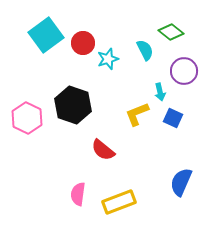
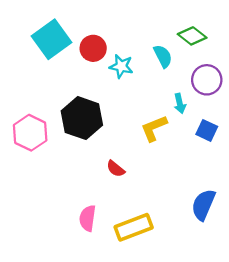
cyan star: (108, 59) -> (121, 66), turned 30
blue square: (173, 118) -> (207, 130), moved
red semicircle: (103, 150) -> (116, 169), size x0.7

